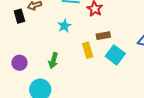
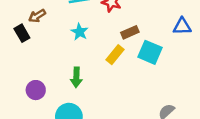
yellow rectangle: (88, 50) -> (115, 55), turned 70

